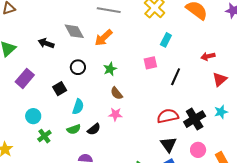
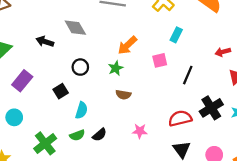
orange arrow: (104, 38) -> (127, 45), moved
brown semicircle: (117, 93) -> (123, 95), turned -40
pink star: (115, 114) -> (140, 131), moved
cyan circle: (33, 116) -> (14, 117), moved
black cross: (195, 119) -> (211, 108), moved
green cross: (44, 136) -> (45, 143), size x1.5

